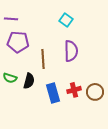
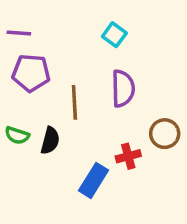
brown circle: (95, 92) -> (165, 134), moved
blue rectangle: (53, 93) -> (94, 180), moved, turned 48

